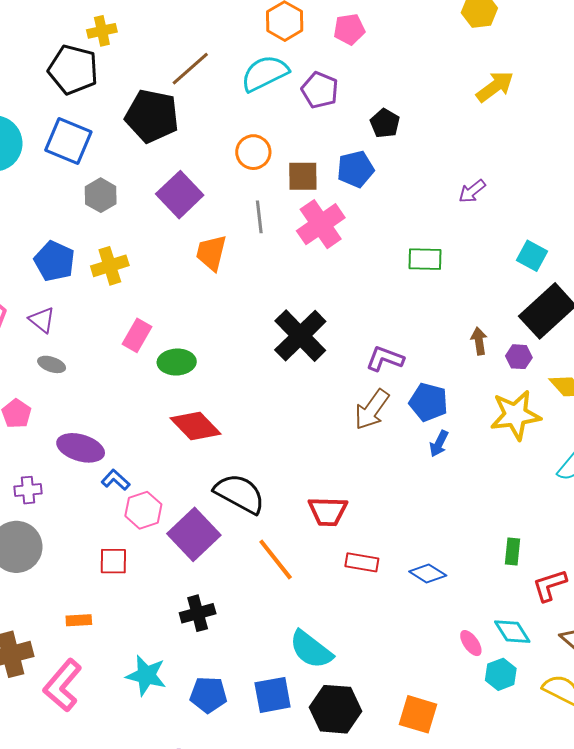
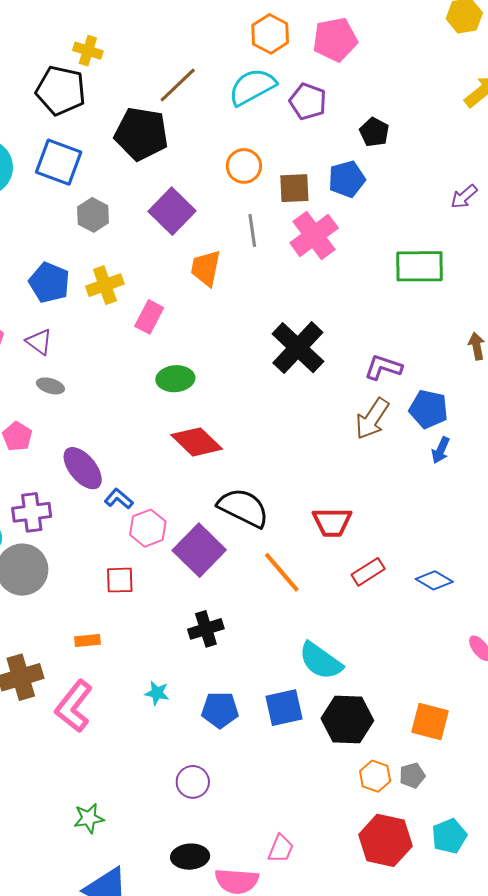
pink pentagon: (349, 29) -> (335, 39), size x1.4
yellow cross: (102, 31) -> (88, 51), turned 32
green rectangle: (425, 259) -> (420, 266), size x1.4
pink rectangle: (137, 335) -> (149, 317), moved
purple ellipse: (81, 448) -> (83, 468), turned 36
purple cross: (28, 490) -> (32, 512), size x1.4
red rectangle: (362, 562) -> (368, 572), turned -40
cyan star: (146, 675) -> (157, 693), size x0.6

